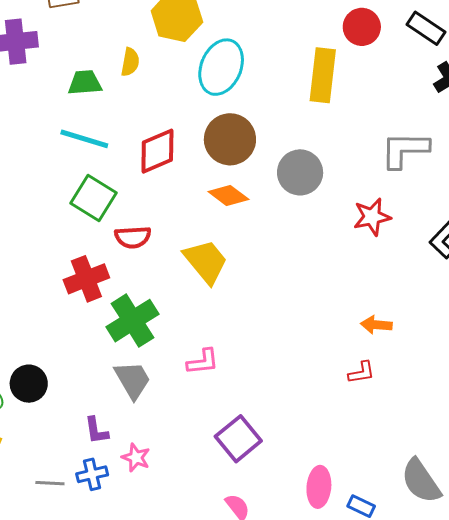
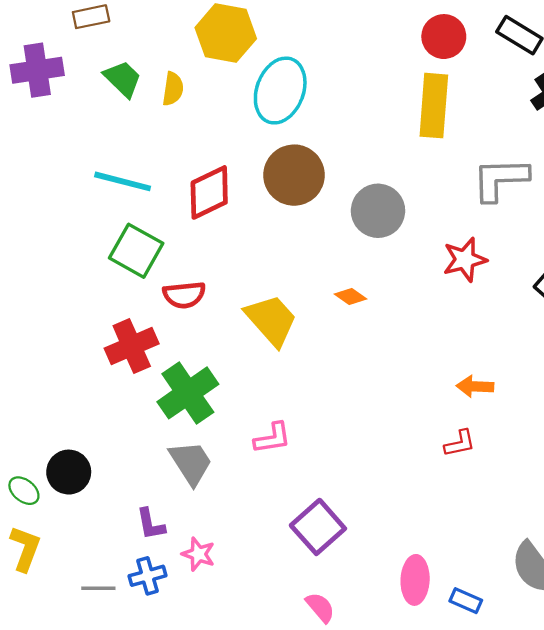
yellow rectangle: (323, 75) -> (434, 106), moved
green trapezoid: (85, 83) -> (123, 79), moved, turned 51
orange diamond: (228, 195) -> (351, 296), moved, size x0.7

